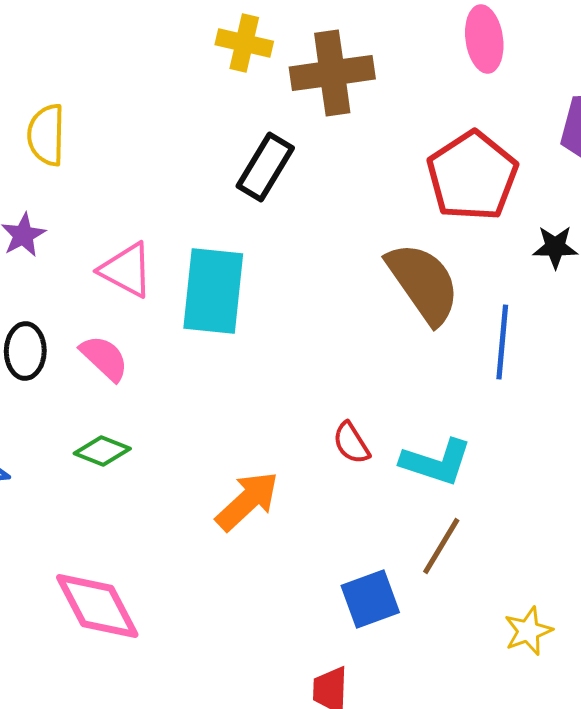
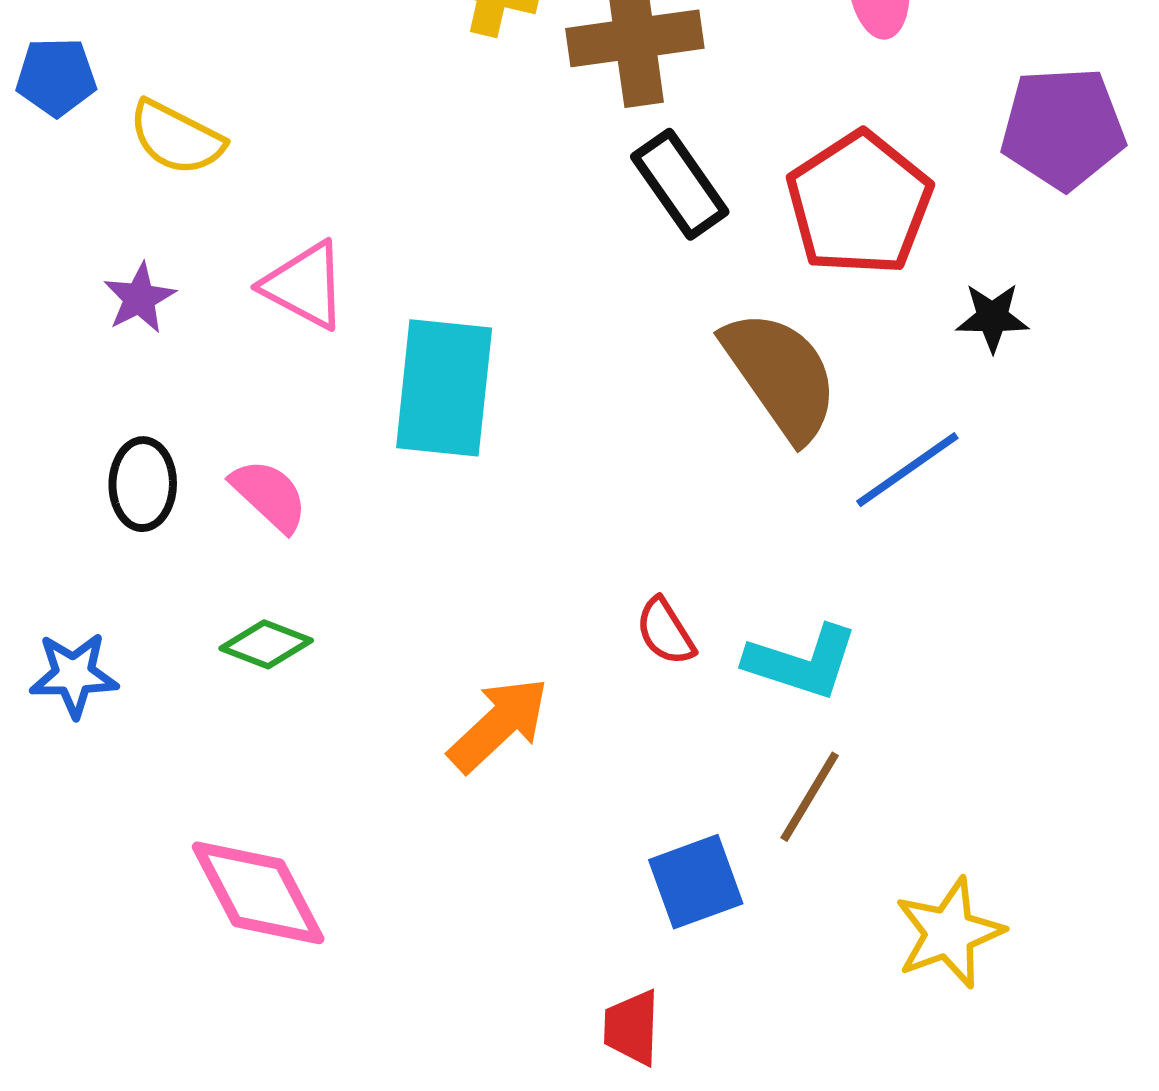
yellow semicircle: (46, 135) -> (176, 138), turned -64
black rectangle: (265, 167) -> (680, 184), moved, turned -66
pink triangle: (126, 270) -> (305, 285), moved
blue line: (502, 342) -> (907, 470), turned 50
yellow star: (528, 631) -> (949, 933), size x1.4

